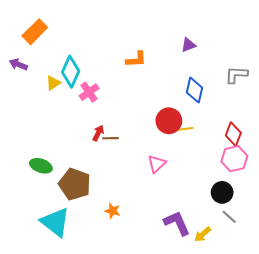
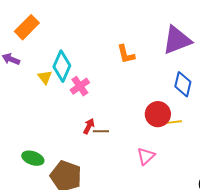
purple triangle: (188, 45) -> (177, 40), size x2.0
orange L-shape: (136, 59) -> (126, 54), turned 80
yellow triangle: (53, 83) -> (45, 77), turned -35

